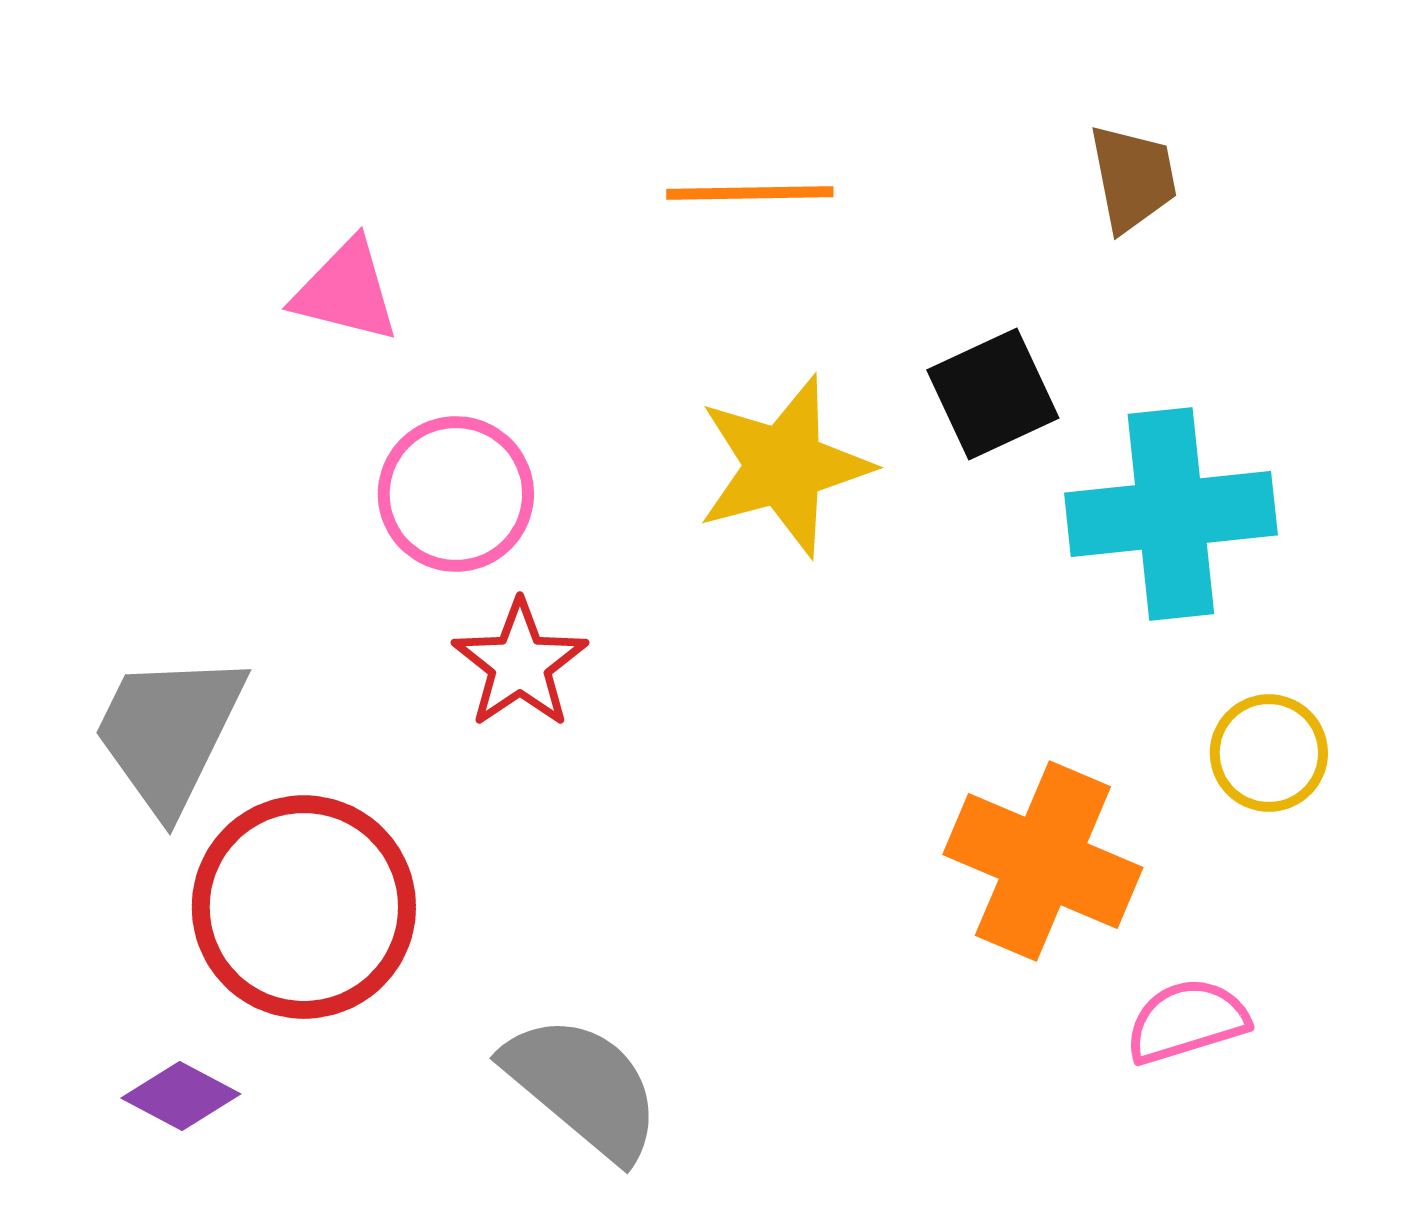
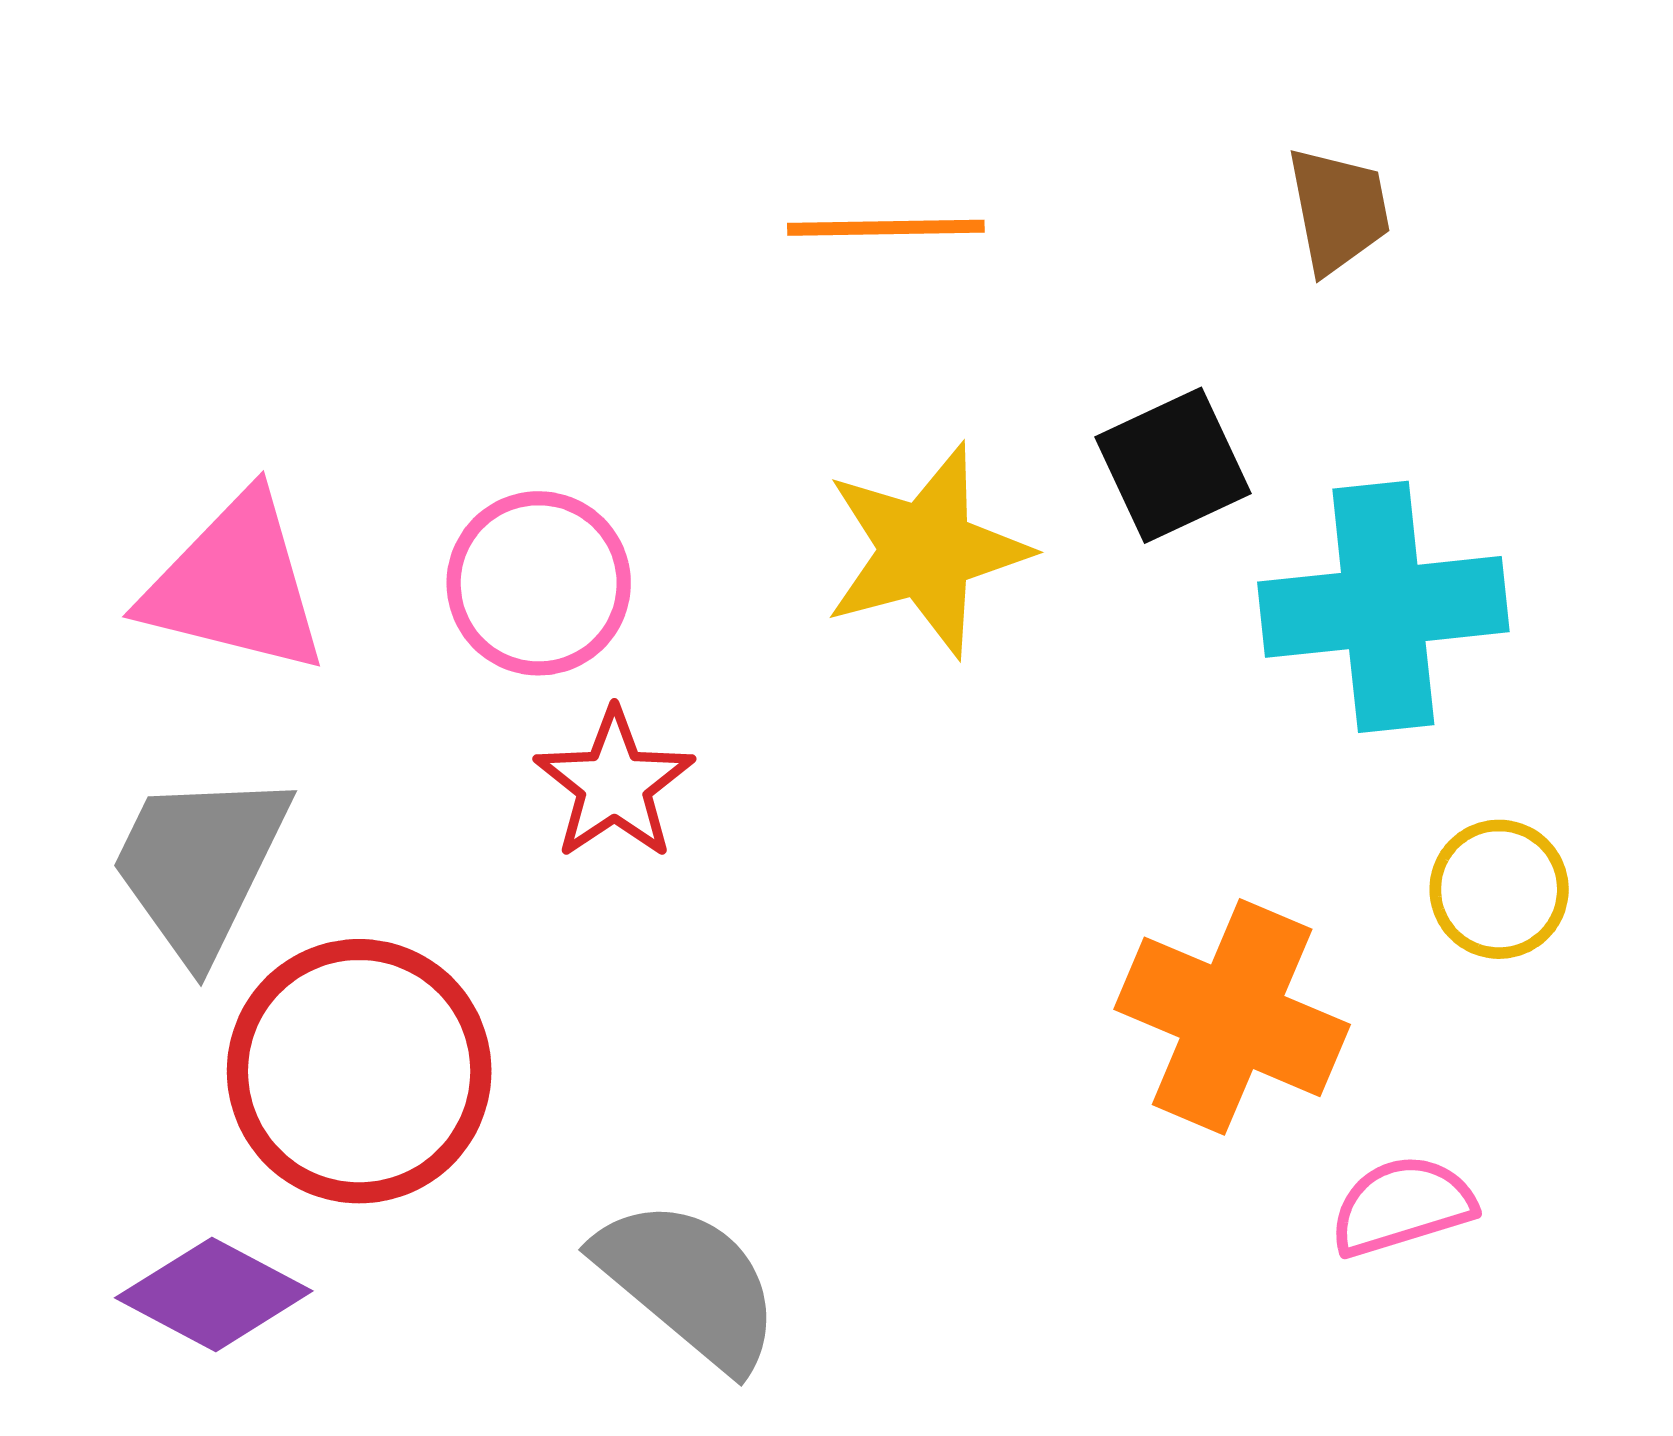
pink triangle: (346, 291) -> (235, 585), moved, size x1.5
purple diamond: (181, 1096) -> (214, 1294), size x1.4

